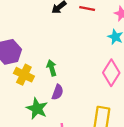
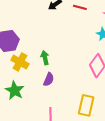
green star: (37, 109) -> (15, 91), moved

